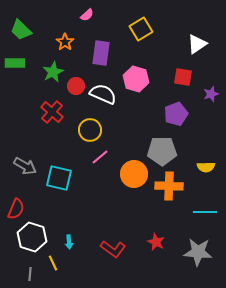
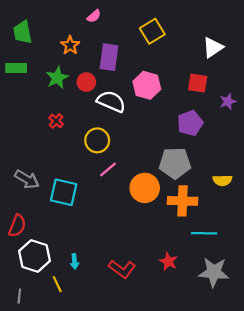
green trapezoid: (21, 30) -> (23, 32), turned 35
red circle: (76, 86) -> (86, 82), moved
red cross: (52, 112) -> (56, 121), size x0.6
cyan line: (205, 212) -> (204, 233), moved
gray line: (30, 274) -> (19, 296), moved

